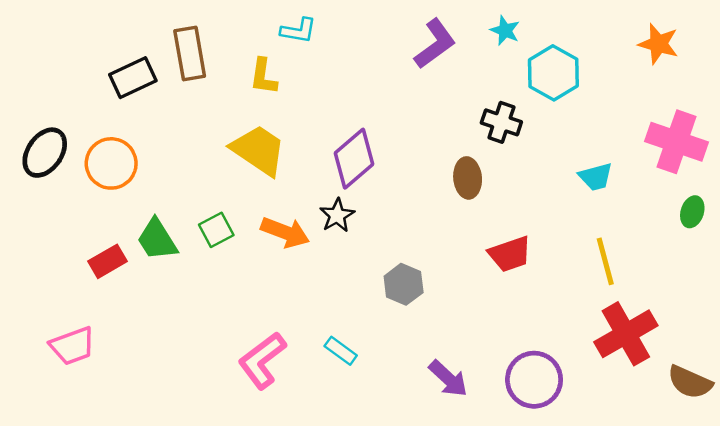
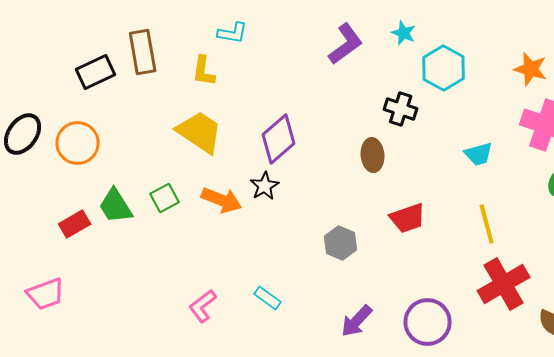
orange star: (658, 44) -> (531, 69), moved
gray hexagon: (404, 284) -> (341, 243), moved
pink L-shape: (262, 360) -> (203, 306), size x0.7
purple arrow: (448, 379) -> (357, 321), turned 90

